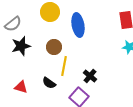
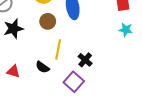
brown circle: (54, 47) -> (48, 21), moved

